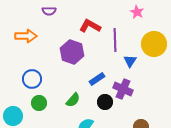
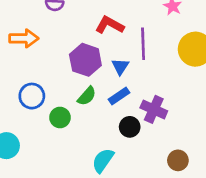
blue triangle: (130, 61) -> (120, 67), moved
green semicircle: (73, 100) -> (87, 96), moved
green circle: (39, 103) -> (60, 117), moved

